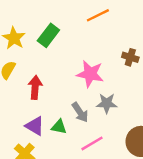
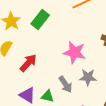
red arrow: (35, 87) -> (28, 63), turned 36

